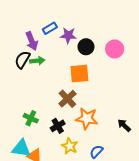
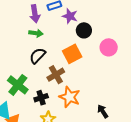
pink circle: (115, 49) -> (109, 47), moved
black semicircle: (22, 60) -> (38, 56), moved
orange square: (79, 74) -> (72, 54), turned -36
green cross: (31, 118) -> (18, 85), size x1.5

